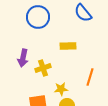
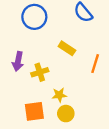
yellow rectangle: (68, 46) -> (67, 48), turned 35
orange line: (90, 77) -> (95, 64), moved

